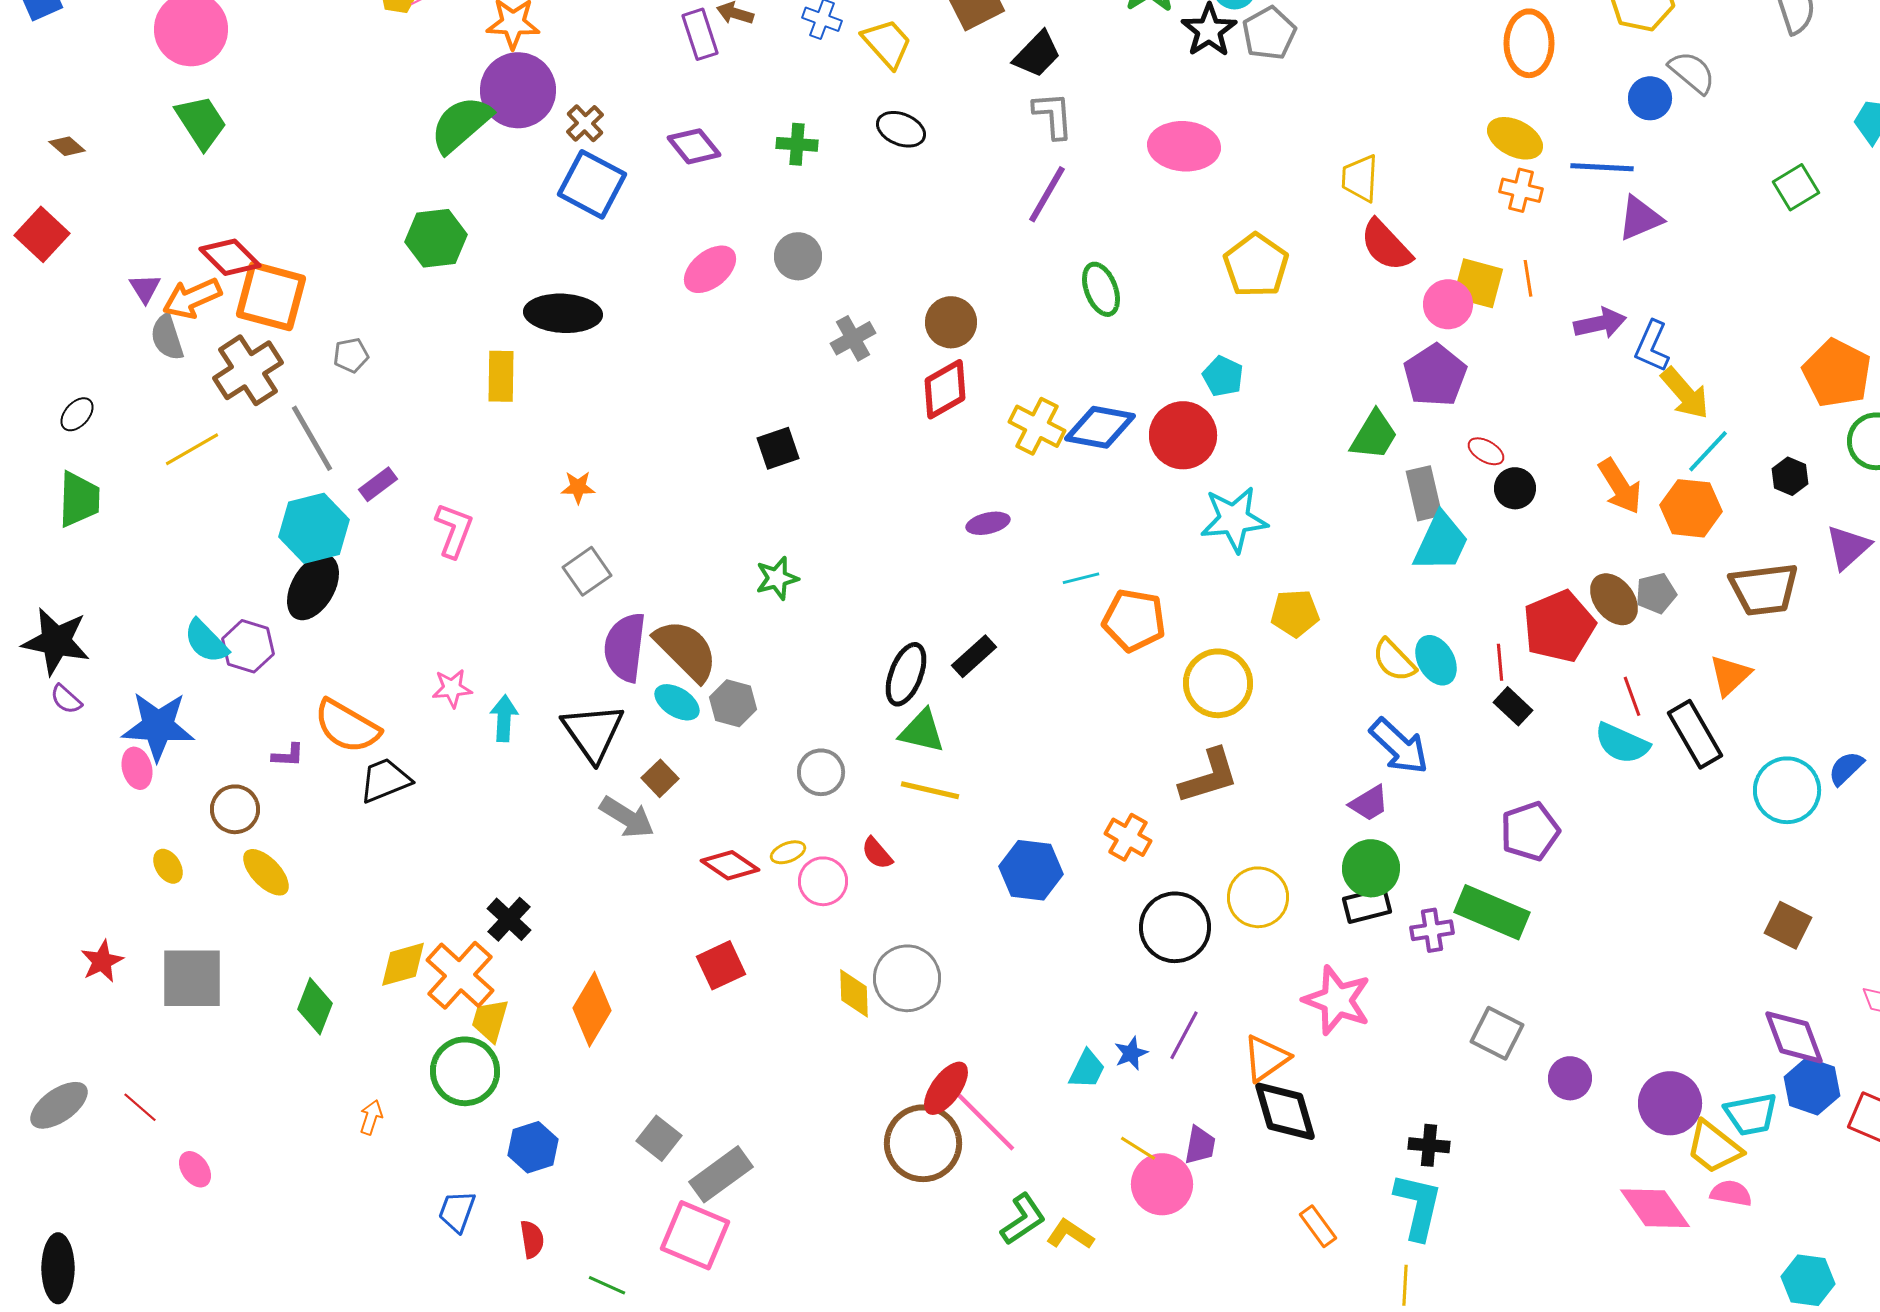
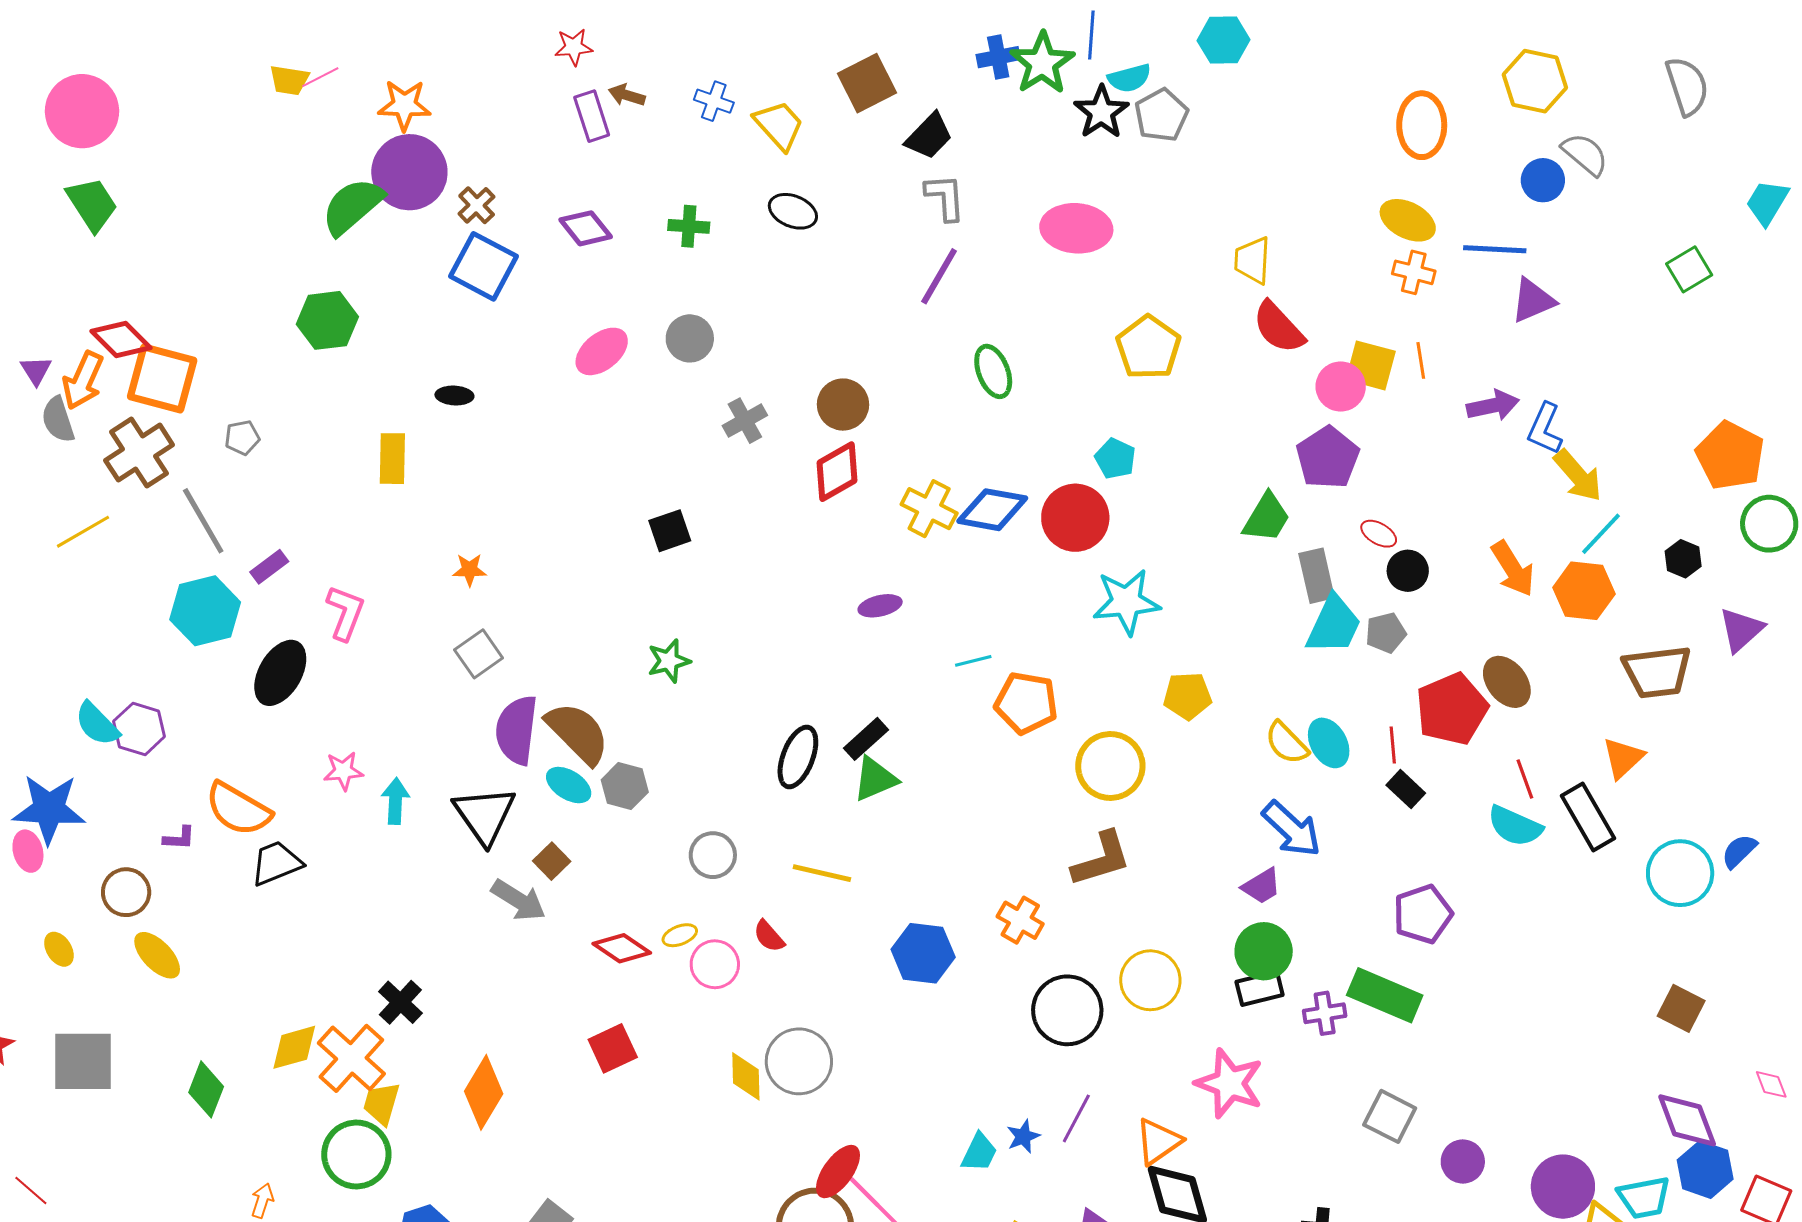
orange arrow: (192, 298) -> (83, 380), turned -42
black ellipse: (563, 313) -> (454, 396), size x0.5
black ellipse: (313, 587) -> (280, 673), moved
gray pentagon: (1656, 593) -> (1386, 633), moved
green triangle: (922, 731) -> (875, 779), moved, turned -36

